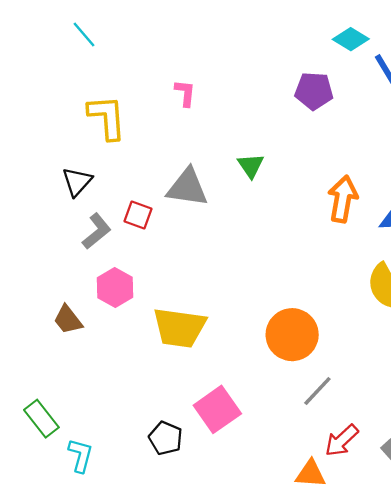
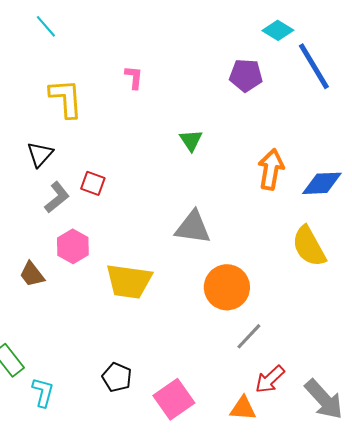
gray triangle: (187, 187) -> (193, 227), moved
pink square: (217, 409) -> (174, 399), moved

